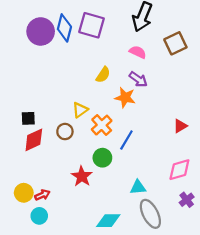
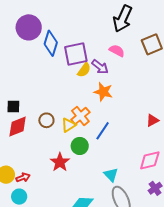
purple square: (92, 25) -> (76, 54), moved, turned -30
blue diamond: (64, 28) -> (51, 43), moved
purple arrow: (138, 79) -> (100, 67), moved
yellow triangle: (80, 110) -> (69, 125), moved
cyan triangle: (138, 187) -> (111, 175), turned 49

